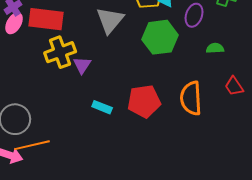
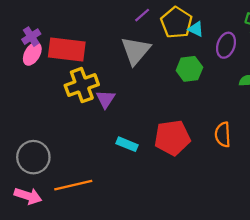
green hexagon: (160, 37) -> (189, 69), size x0.7
orange semicircle: (191, 98) -> (223, 135), size x0.7
orange line: (32, 145) -> (73, 185), moved

